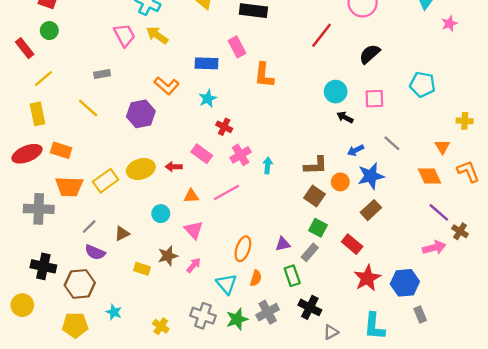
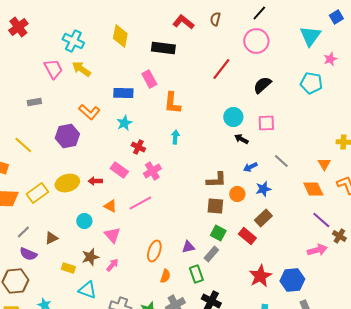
cyan pentagon: (422, 85) -> (311, 83), moved
yellow line: (88, 108) -> (23, 145), moved
cyan arrow: (268, 165) -> (175, 137), moved
blue star: (371, 176) -> (263, 189), size x0.7
orange triangle: (191, 196) -> (110, 206), turned 32
brown square: (314, 196) -> (215, 206), turned -30
red rectangle: (352, 244) -> (247, 236), moved
cyan triangle: (226, 284) -> (87, 290), moved, turned -30

